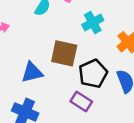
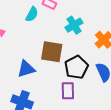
purple rectangle: (81, 102) -> (68, 91), turned 60

